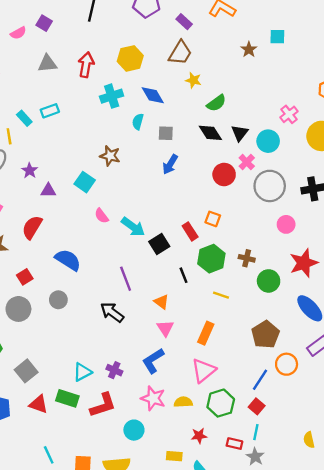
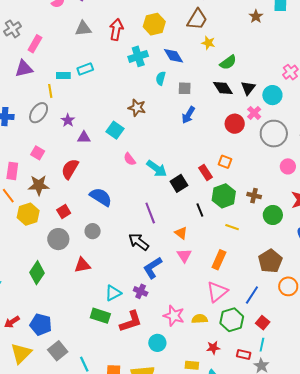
cyan rectangle: (24, 118) -> (63, 75), turned -48
blue L-shape: (153, 361) -> (153, 268), moved
gray square: (26, 371) -> (58, 351), moved
blue line: (260, 380) -> (252, 295), moved
red triangle: (38, 404) -> (82, 265), moved, turned -30

